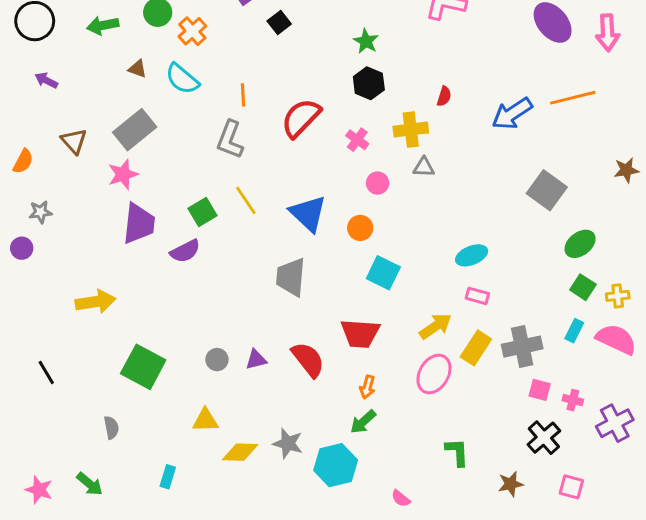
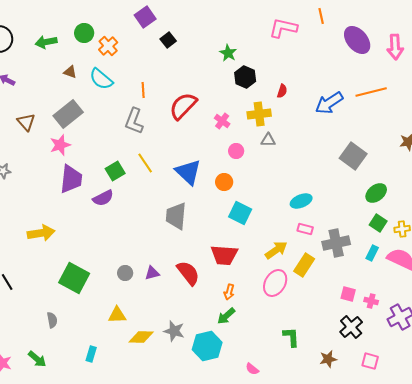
black hexagon: (369, 83) -> (245, 77), moved
gray cross: (522, 347) -> (336, 243), moved

